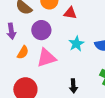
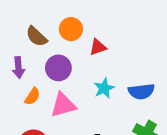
red triangle: (70, 13) -> (98, 47), turned -32

